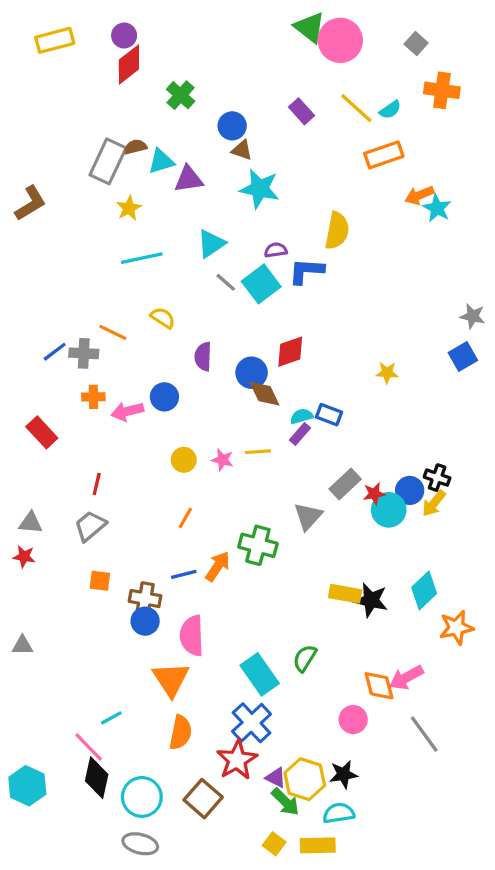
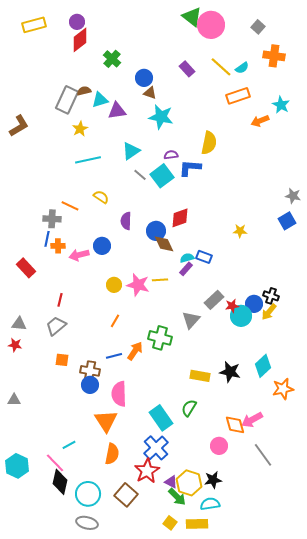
cyan star: (437, 208) -> (281, 105), moved
blue line: (55, 352) -> (47, 239), moved, turned -42
pink star: (222, 460) -> (138, 285), size x1.6
yellow rectangle: (345, 594) -> (200, 376), moved
cyan hexagon: (27, 786) -> (17, 466), moved

